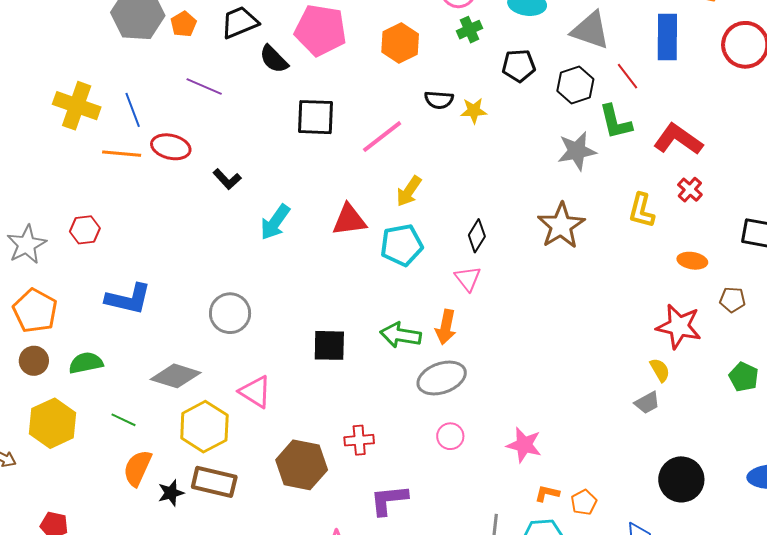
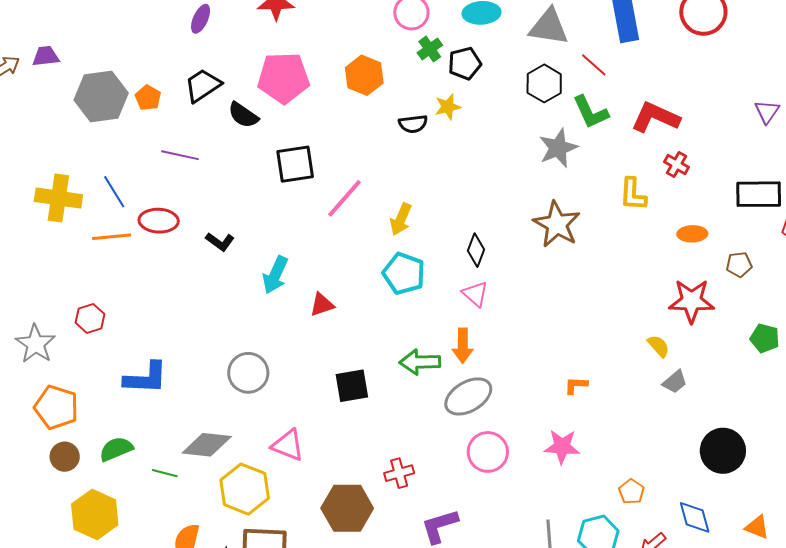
black pentagon: (519, 66) -> (465, 63), moved
yellow star: (474, 111) -> (448, 107), moved
pink line: (382, 137) -> (345, 198), moved
red triangle: (349, 220) -> (322, 305), moved, size x0.7
cyan pentagon: (402, 245) -> (404, 273), turned -30
yellow semicircle: (660, 370) -> (659, 346), moved
green line: (124, 420) -> (165, 473), moved
pink circle: (450, 436) -> (488, 452), size x1.5
orange L-shape: (547, 493) -> (576, 385), moved

